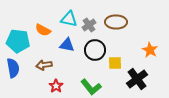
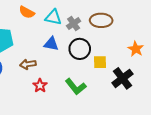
orange semicircle: (43, 30) -> (27, 12), moved

